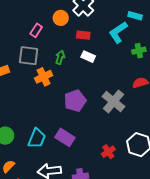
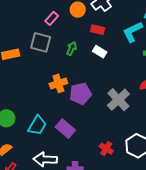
orange cross: (44, 77) -> (58, 83), moved
red cross: (108, 152) -> (106, 149), turned -32

